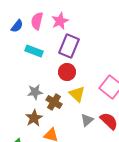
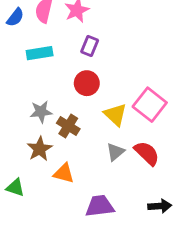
purple rectangle: (69, 46) -> (90, 46), size x0.6
cyan rectangle: (34, 51) -> (40, 53), turned -30
yellow triangle: (77, 94) -> (115, 115), moved

